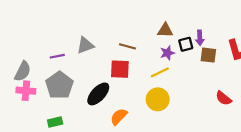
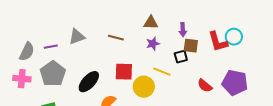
black square: (186, 44) -> (181, 57), moved
red square: (120, 69) -> (124, 72), moved
gray semicircle: (23, 71) -> (27, 52), moved
yellow line: (160, 72) -> (162, 72), moved, turned 48

